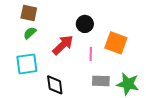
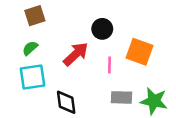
brown square: (29, 13) -> (35, 16), turned -30
green semicircle: (30, 33) -> (30, 48), moved

